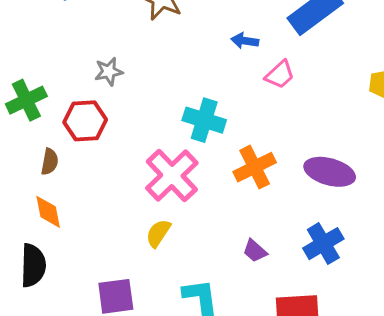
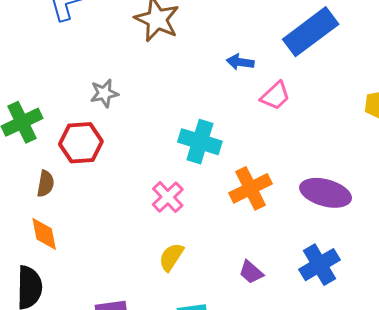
pink cross: (172, 175) -> (168, 197), size x0.6
yellow semicircle: (158, 233) -> (171, 257), moved

